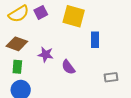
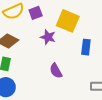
purple star: (46, 55) -> (48, 37), moved

